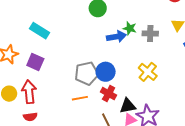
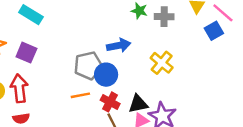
blue arrow: (116, 37) -> (119, 45), moved
blue circle: (106, 72) -> (106, 75), moved
red cross: (109, 94) -> (110, 102), moved

